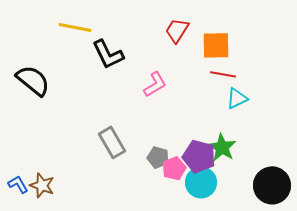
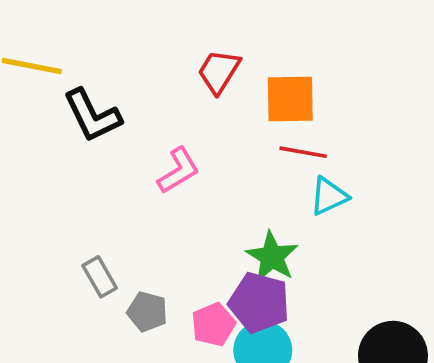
gray rectangle: (112, 142) -> (100, 277), size x0.7
green star: (222, 147) -> (272, 257), moved
gray pentagon: (158, 157) -> (147, 312), moved

